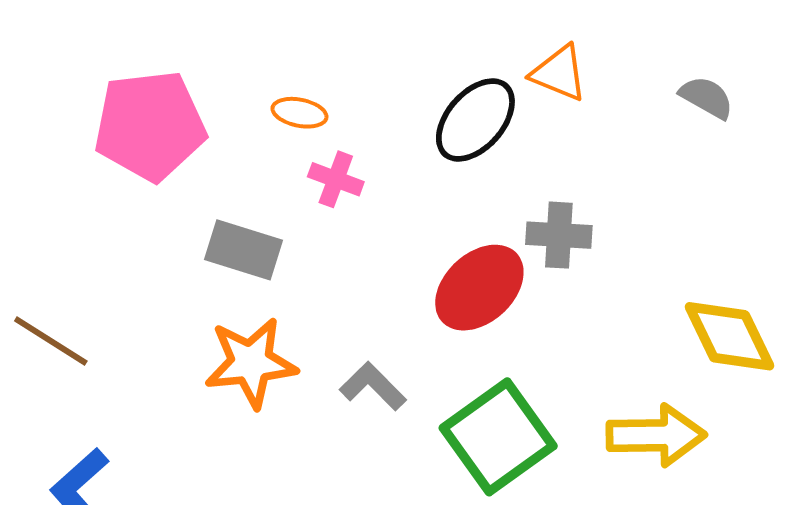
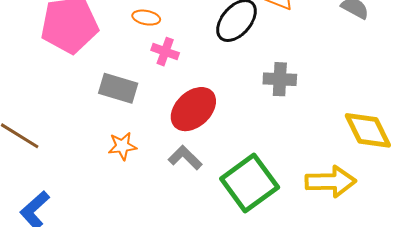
red ellipse: (479, 288) -> (193, 109), moved
orange star: (251, 363) -> (122, 146), size x0.6

